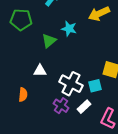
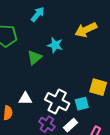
white triangle: (40, 71) -> (25, 98), moved

